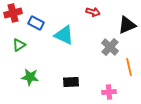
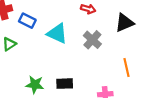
gray cross: (110, 47) -> (92, 40), moved
green star: (30, 77) -> (35, 85), moved

